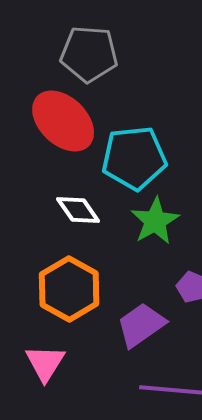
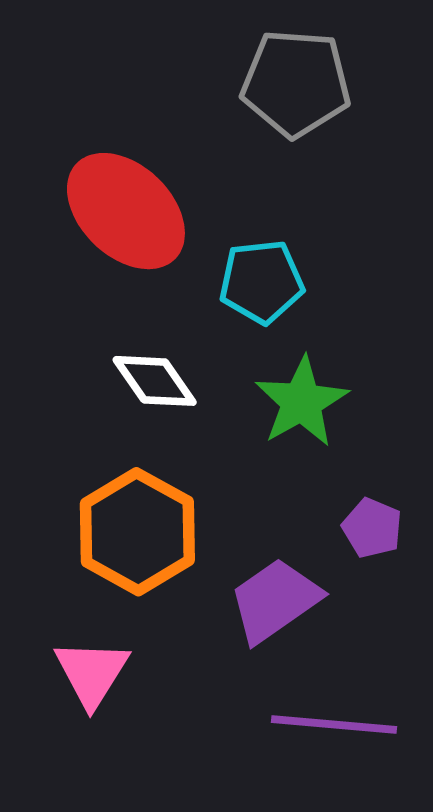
gray pentagon: (89, 54) -> (296, 83), moved
cyan pentagon: (134, 158) -> (261, 282), size x0.7

